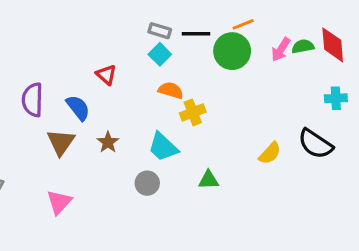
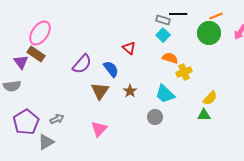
black line: (196, 34) -> (178, 14), moved
purple semicircle: (32, 100) -> (82, 64), turned -140
yellow semicircle: (270, 153) -> (210, 98), moved
green triangle: (209, 180) -> (204, 115), moved

